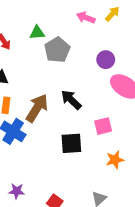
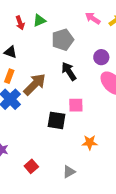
green triangle: (37, 33) -> (39, 21), moved, turned -32
black arrow: (71, 100) -> (69, 71), moved
pink square: (103, 126) -> (76, 105), moved

